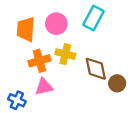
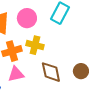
brown diamond: (96, 69) -> (51, 72), moved

